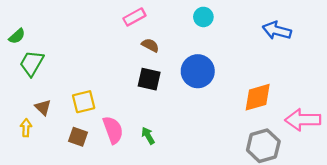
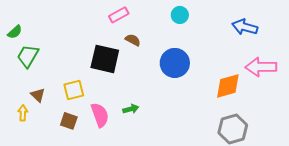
black square: (149, 79) -> (105, 59), moved, size x1.4
pink arrow: (303, 120) -> (261, 67), moved
green arrow: (148, 136) -> (131, 109), moved, turned 105

